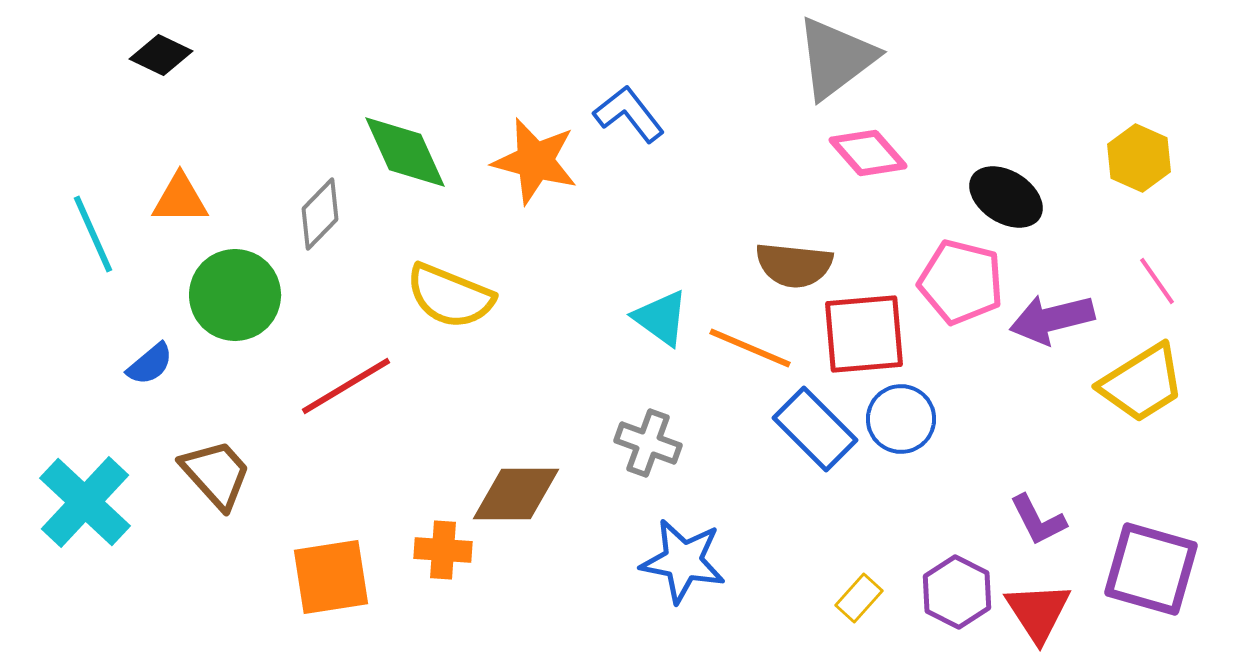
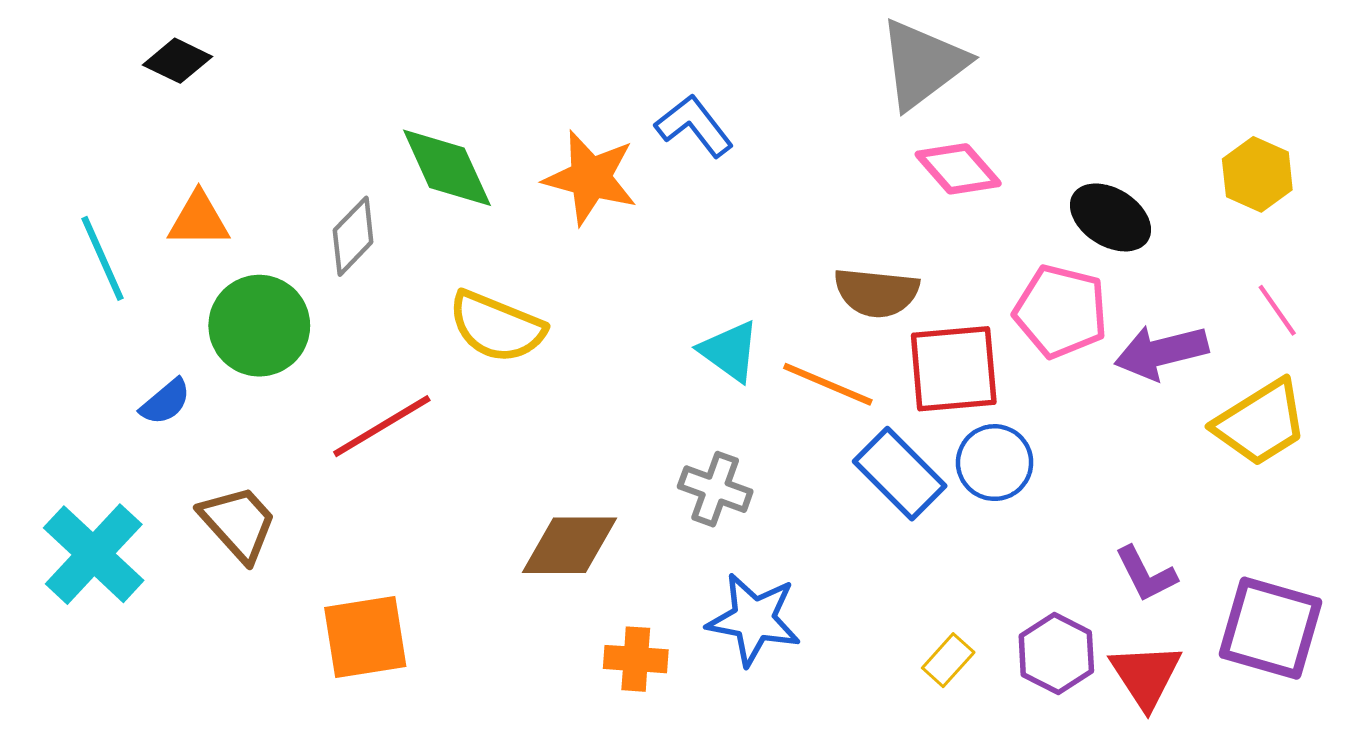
orange cross: (443, 550) -> (636, 659), moved

